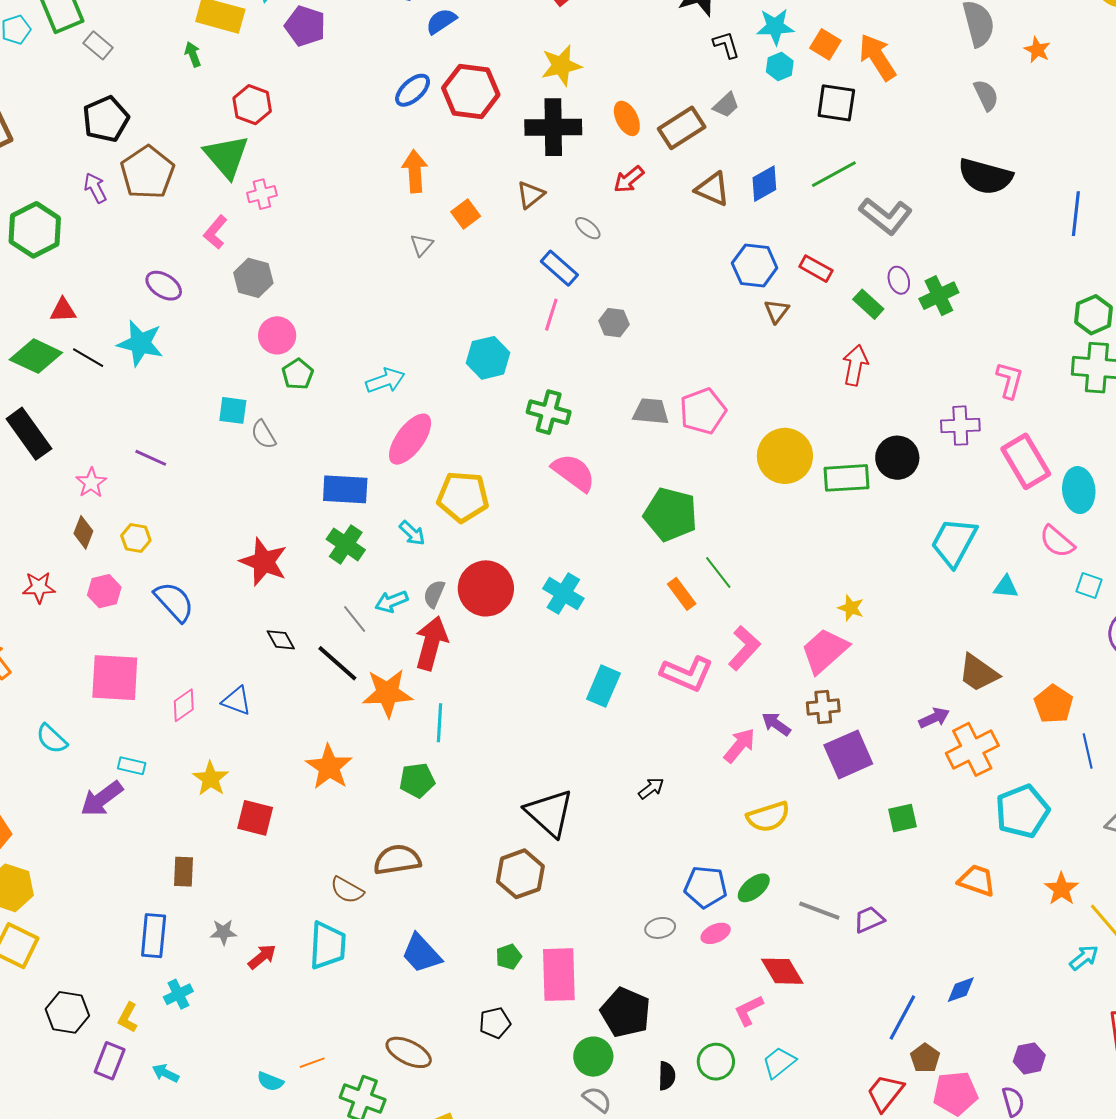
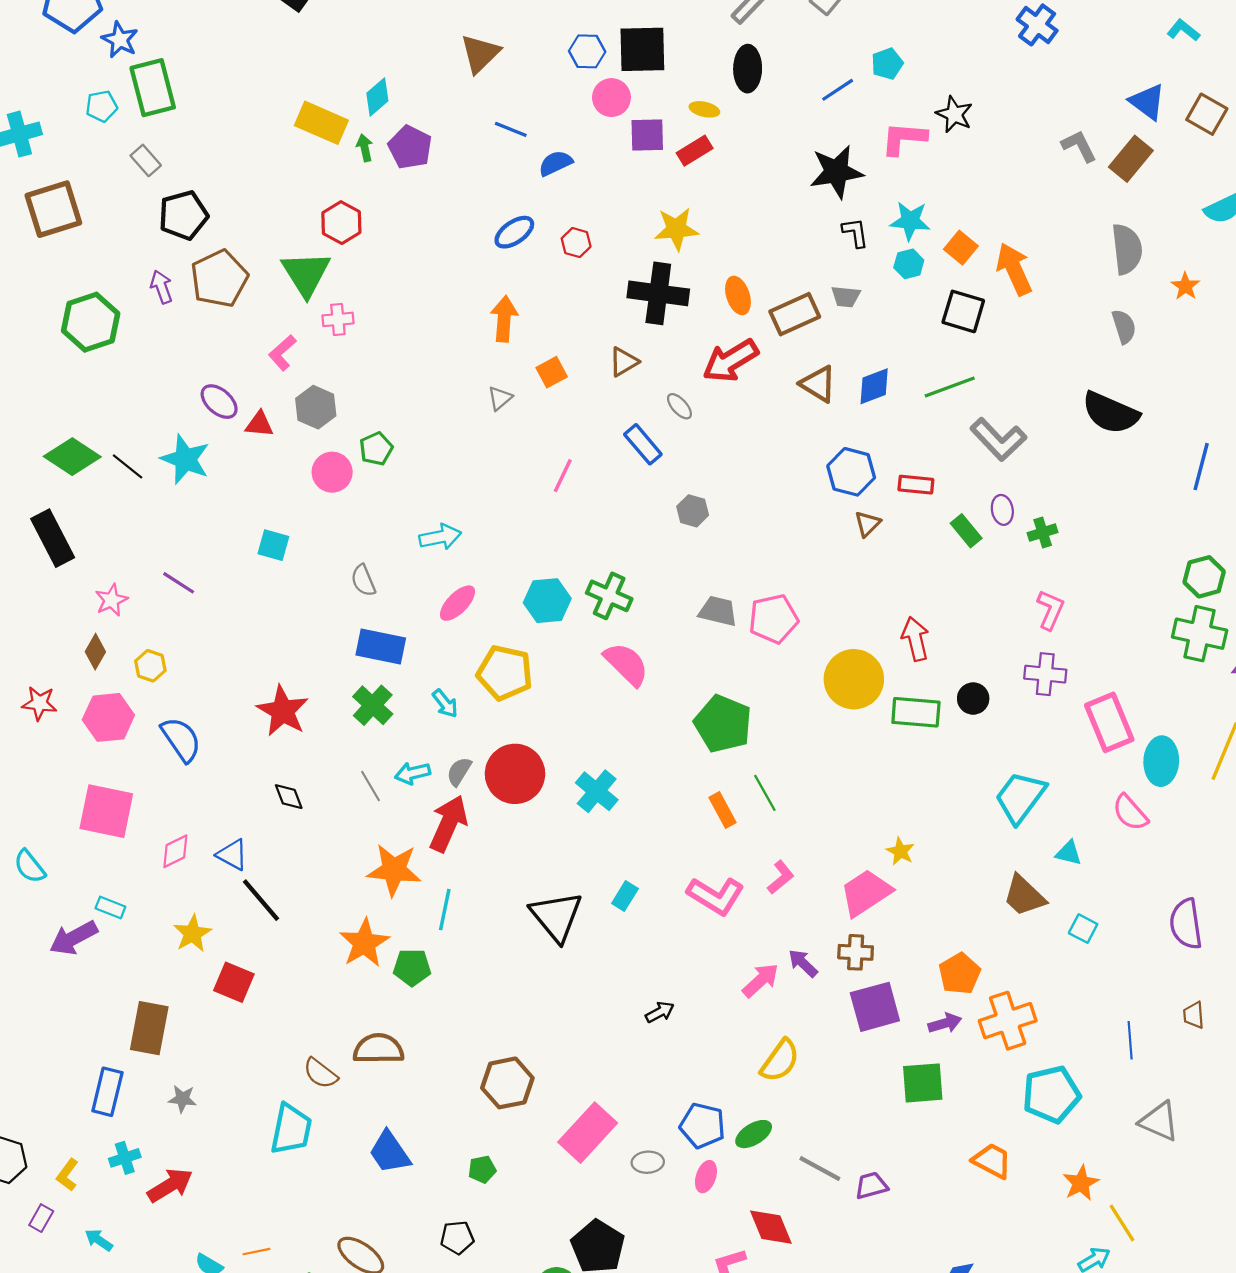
gray rectangle: (98, 45) -> (146, 160), moved
green arrow: (193, 54) -> (365, 148), moved
red hexagon: (471, 91) -> (576, 243), size x0.5
gray trapezoid: (726, 105) -> (846, 297), turned 40
red arrow: (629, 179) -> (731, 361), size x1.6
red rectangle: (816, 269) -> (916, 485), turned -32
green cross: (939, 296) -> (1043, 533), size x0.7
red triangle: (63, 310) -> (259, 424), moved
pink line: (551, 315) -> (563, 476), moved
cyan hexagon: (488, 358) -> (547, 601), moved
red arrow: (855, 365) -> (915, 639), moved, turned -33
green pentagon: (298, 374) -> (376, 449), moved
pink L-shape: (1010, 380) -> (1050, 610), moved
gray semicircle: (263, 435) -> (363, 580), moved
pink ellipse: (410, 439) -> (458, 603), size x0.7
black circle: (897, 458) -> (973, 699), size x0.7
cyan square: (1089, 586) -> (1083, 929), moved
pink hexagon: (104, 591) -> (108, 717), size x1.4
pink L-shape: (744, 648) -> (781, 877), size x0.7
black line: (337, 663) -> (261, 900), moved
brown trapezoid: (978, 673) -> (1024, 896), moved
cyan rectangle: (603, 686) -> (625, 896), size x0.7
orange pentagon: (1054, 704) -> (960, 974), moved
purple arrow: (934, 718) -> (945, 1023), moved
orange star: (329, 767) -> (364, 943), moved
black triangle: (549, 813) -> (556, 916), moved
yellow semicircle: (768, 817) -> (780, 1061), turned -45
green square: (903, 818) -> (923, 1083), size x1.4
brown rectangle: (184, 872) -> (149, 1028), size x1.6
pink ellipse: (716, 933) -> (706, 1177), turned -56
red arrow: (262, 957) -> (170, 1185), moved, size x1.4
pink rectangle: (559, 975) -> (588, 1133), moved, turned 36
purple rectangle: (110, 1061) -> (41, 1218), size x0.7

